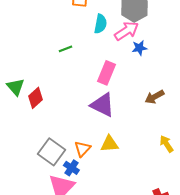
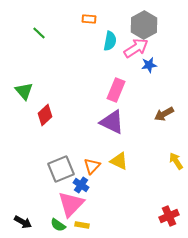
green line: (65, 49) -> (39, 33), moved, turned 64
green triangle: (15, 87) -> (24, 91), moved
yellow triangle: (109, 144) -> (119, 161), turned 30
gray square: (51, 152) -> (61, 169), turned 32

